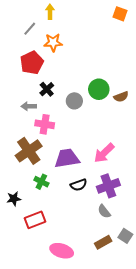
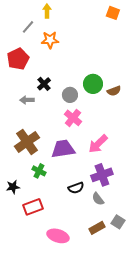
red pentagon: (32, 63) -> (18, 59), moved
pink cross: (45, 124) -> (73, 118), moved, turned 30
black semicircle: (79, 185) -> (76, 188), moved

